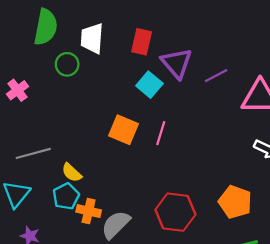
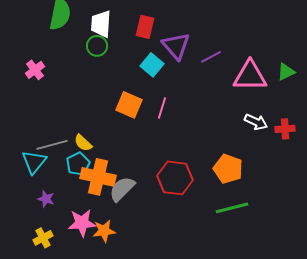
green circle: (67, 64) -> (97, 46), moved
gray line: (33, 153) -> (52, 145), moved
orange cross: (89, 211) -> (98, 177), size x1.6

